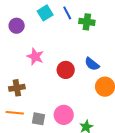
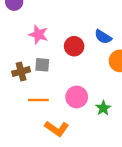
orange line: (15, 113) -> (38, 100), moved
gray square: (39, 119) -> (42, 65), moved

